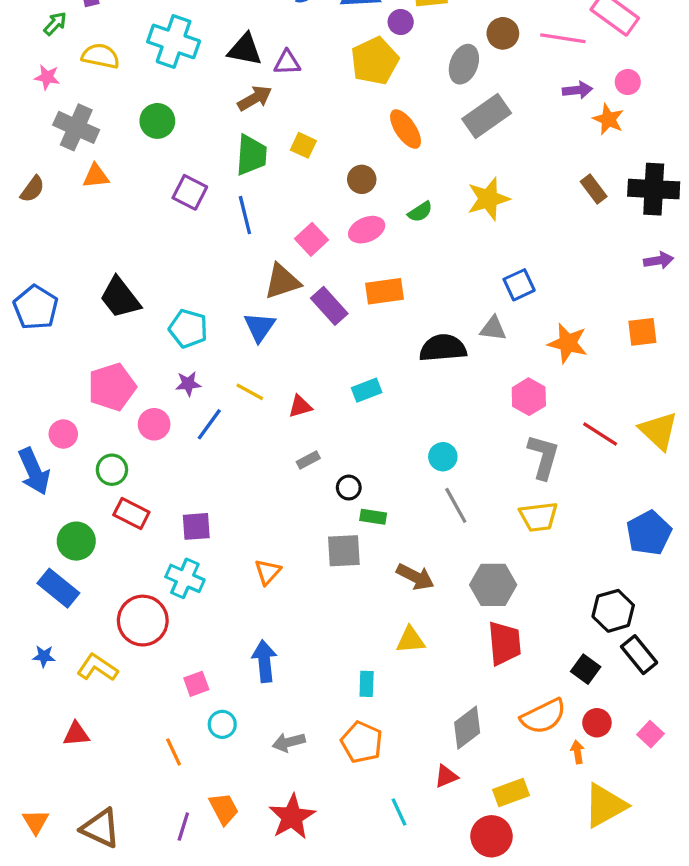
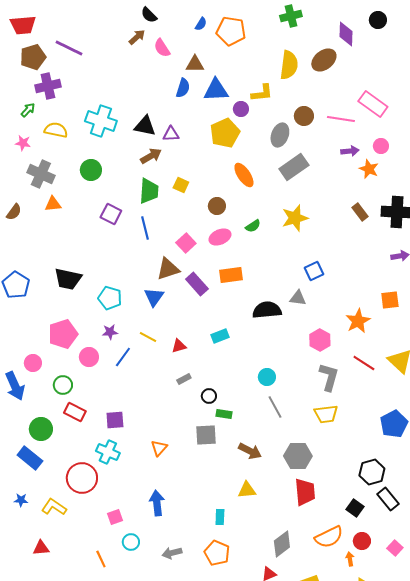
black trapezoid: (120, 298) -> (68, 279), turned -40
orange star: (568, 343) -> (358, 321), moved, turned 30

